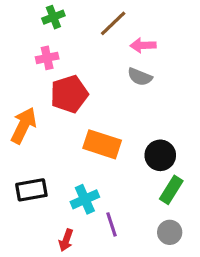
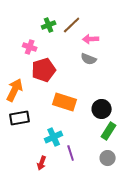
green cross: (53, 17) -> (49, 25), moved
pink cross: (47, 58) -> (30, 47), turned 32
black rectangle: (31, 190) -> (20, 118), moved

